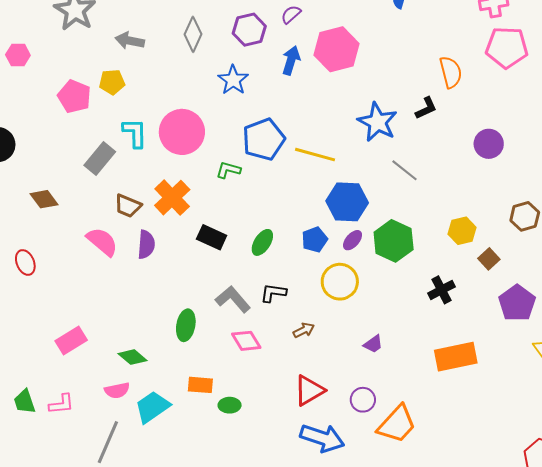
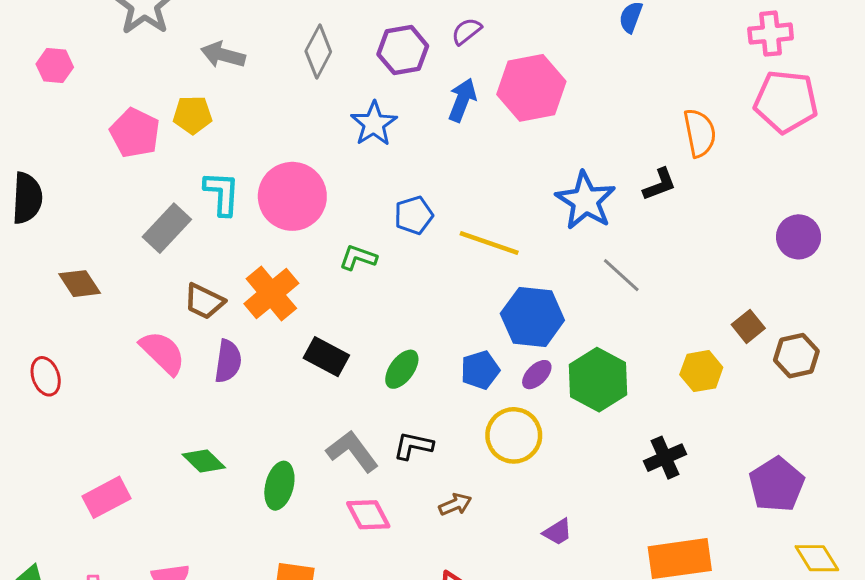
blue pentagon: (264, 139) -> (414, 215), size x0.6
purple circle: (489, 144) -> (799, 237), moved
brown square: (489, 259) -> (748, 326), moved
green diamond: (132, 357) -> (204, 461), moved

